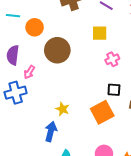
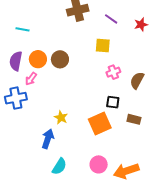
cyan line: (13, 16) -> (22, 29), moved
orange circle: (35, 27) -> (38, 59), moved
brown circle: (57, 50) -> (60, 59), size x0.7

